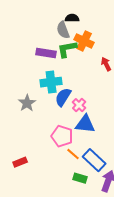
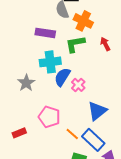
green L-shape: (67, 49) -> (75, 44), moved
blue triangle: (85, 124) -> (97, 111), moved, turned -45
pink pentagon: (62, 136) -> (49, 117), moved
red rectangle: (20, 162) -> (19, 133), moved

